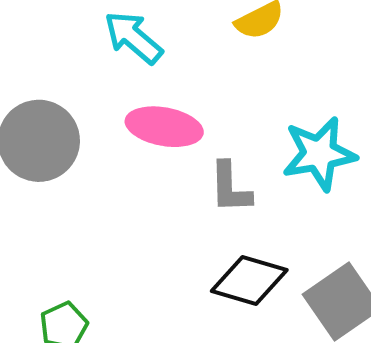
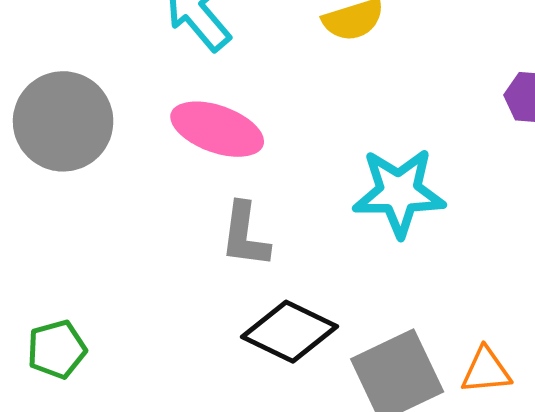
gray L-shape: (230, 188) -> (245, 235), moved

